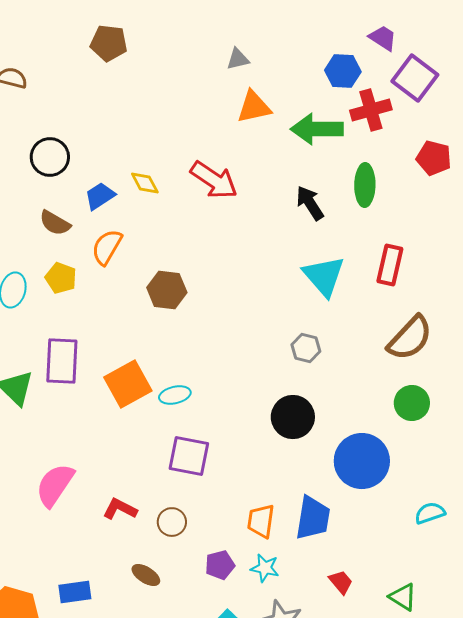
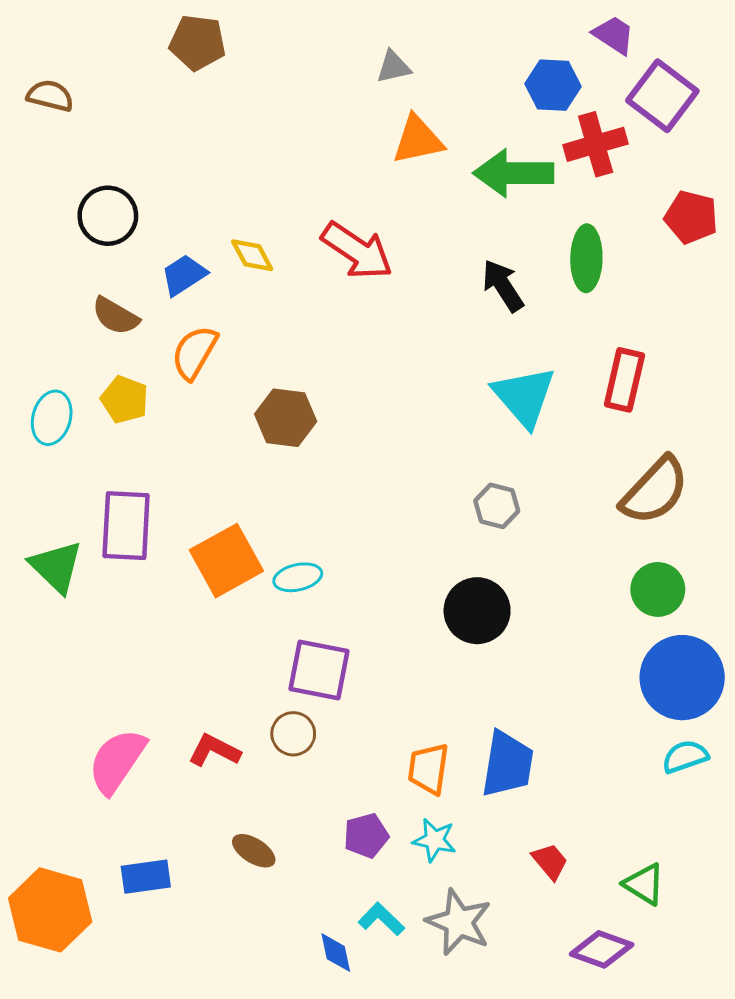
blue circle: (362, 461) -> (682, 678), moved
pink semicircle: (55, 485) -> (117, 761), moved
brown circle: (172, 522) -> (293, 734), moved

